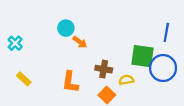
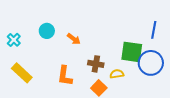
cyan circle: (66, 28) -> (47, 31), moved
yellow rectangle: (24, 79) -> (22, 73), size x1.5

